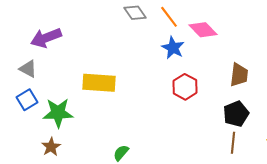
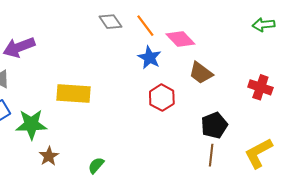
brown trapezoid: (239, 75) -> (201, 73), moved, turned 120
brown star: (51, 147) -> (49, 156), moved

